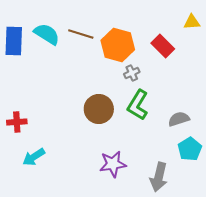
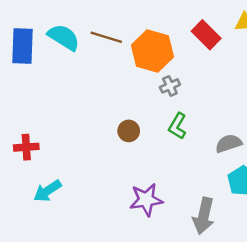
red rectangle: (163, 46) -> (206, 35), moved
green L-shape: (138, 105) -> (177, 126), size x0.7
brown circle: (99, 109) -> (129, 131), size x0.6

